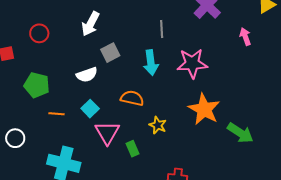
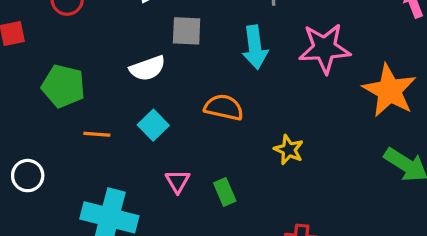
gray square: (110, 53) -> (187, 31), turned 30
orange star: (204, 109) -> (389, 91), moved
yellow star: (158, 125) -> (289, 150), moved
pink triangle: (107, 133) -> (178, 181), moved, size x0.6

